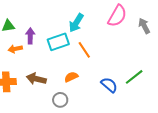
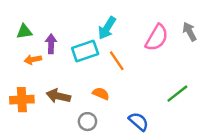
pink semicircle: (117, 16) -> (157, 38), moved
orange semicircle: (71, 77) -> (101, 94), turned 48
blue semicircle: (109, 85) -> (139, 122), moved

